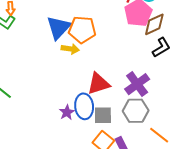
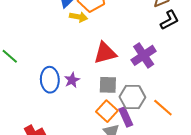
blue ellipse: (84, 106) -> (50, 80), moved
gray hexagon: (136, 111) -> (132, 97), moved

